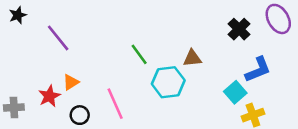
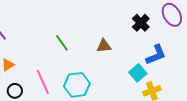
cyan hexagon: (168, 82) -> (77, 85), moved

